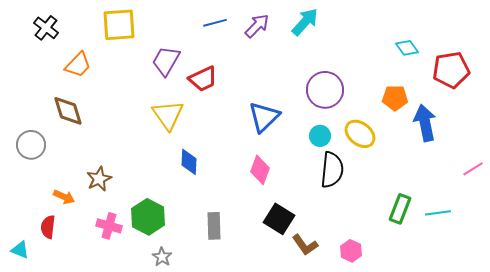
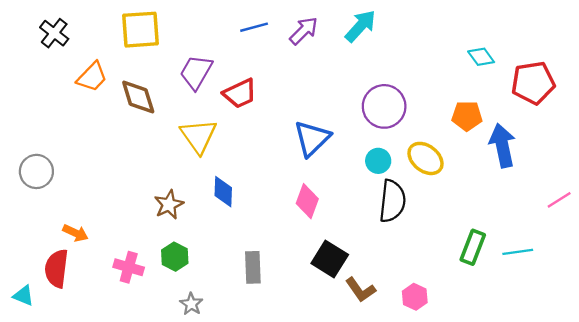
brown diamond: (68, 111) -> (138, 97), moved
brown star: (99, 179) -> (169, 205), moved
green hexagon: (148, 217) -> (175, 257), size x0.7
red semicircle: (48, 227) -> (57, 268), size x1.4

